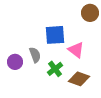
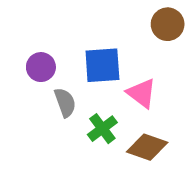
purple circle: (15, 62) -> (41, 67), moved

